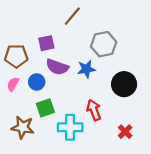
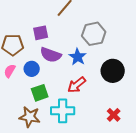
blue star: (86, 69) -> (78, 57), turned -30
red arrow: (94, 110) -> (77, 85), moved, turned -108
brown star: (23, 127) -> (30, 117), moved

